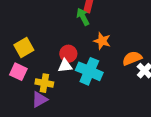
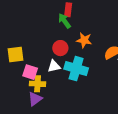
yellow square: (24, 47) -> (16, 55), turned 30
red circle: (68, 54) -> (60, 48), moved
pink square: (18, 72) -> (30, 72), moved

